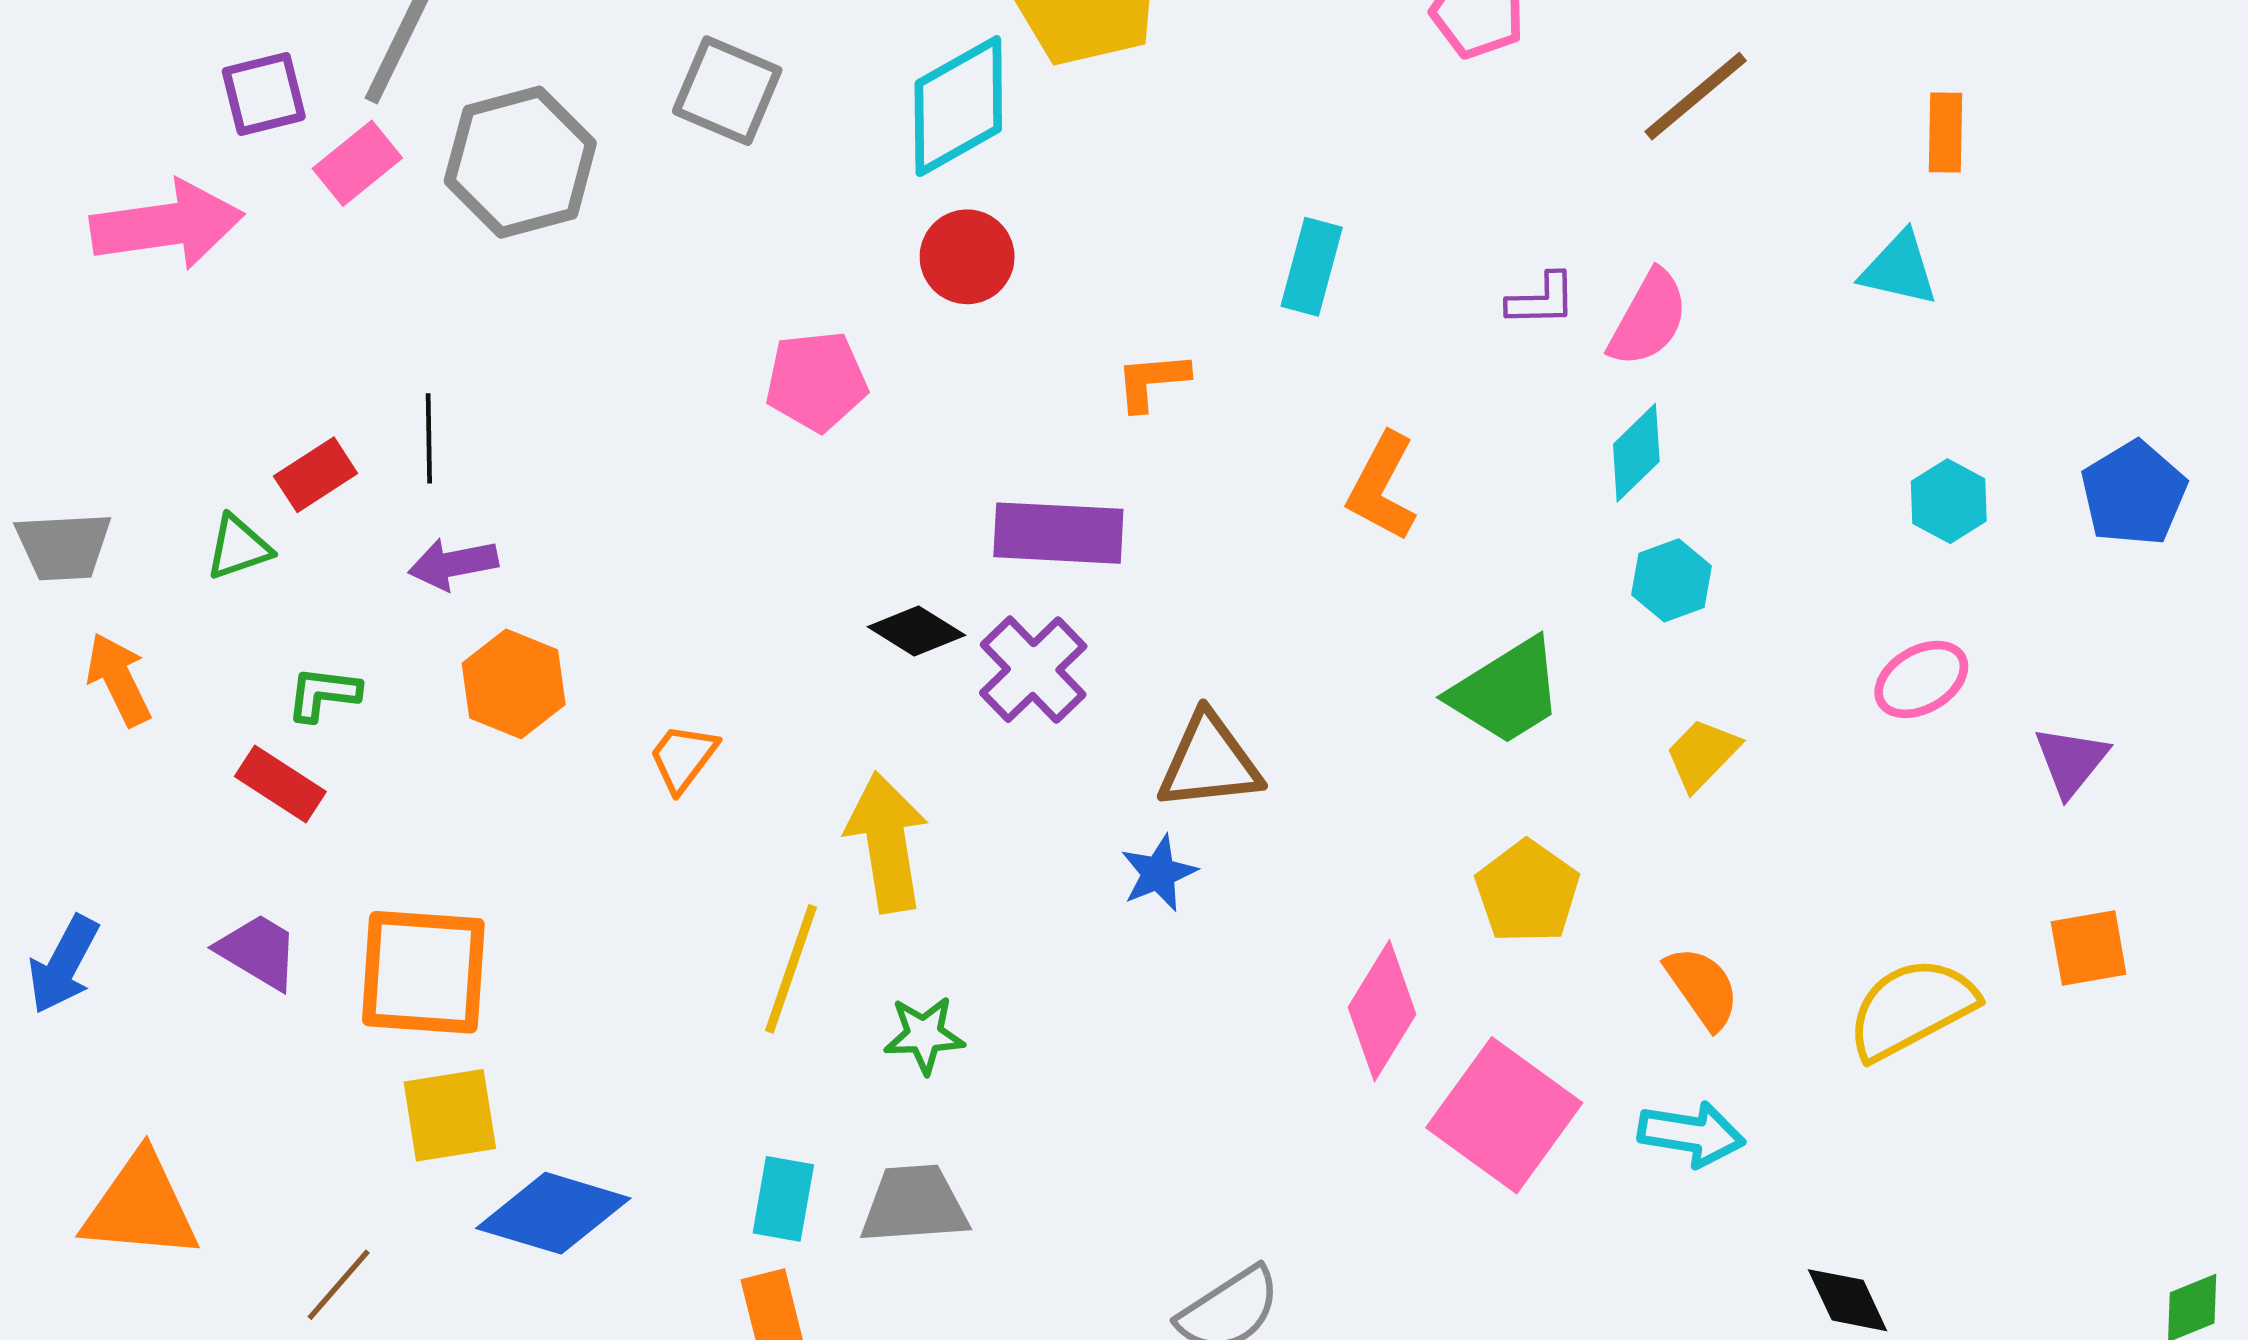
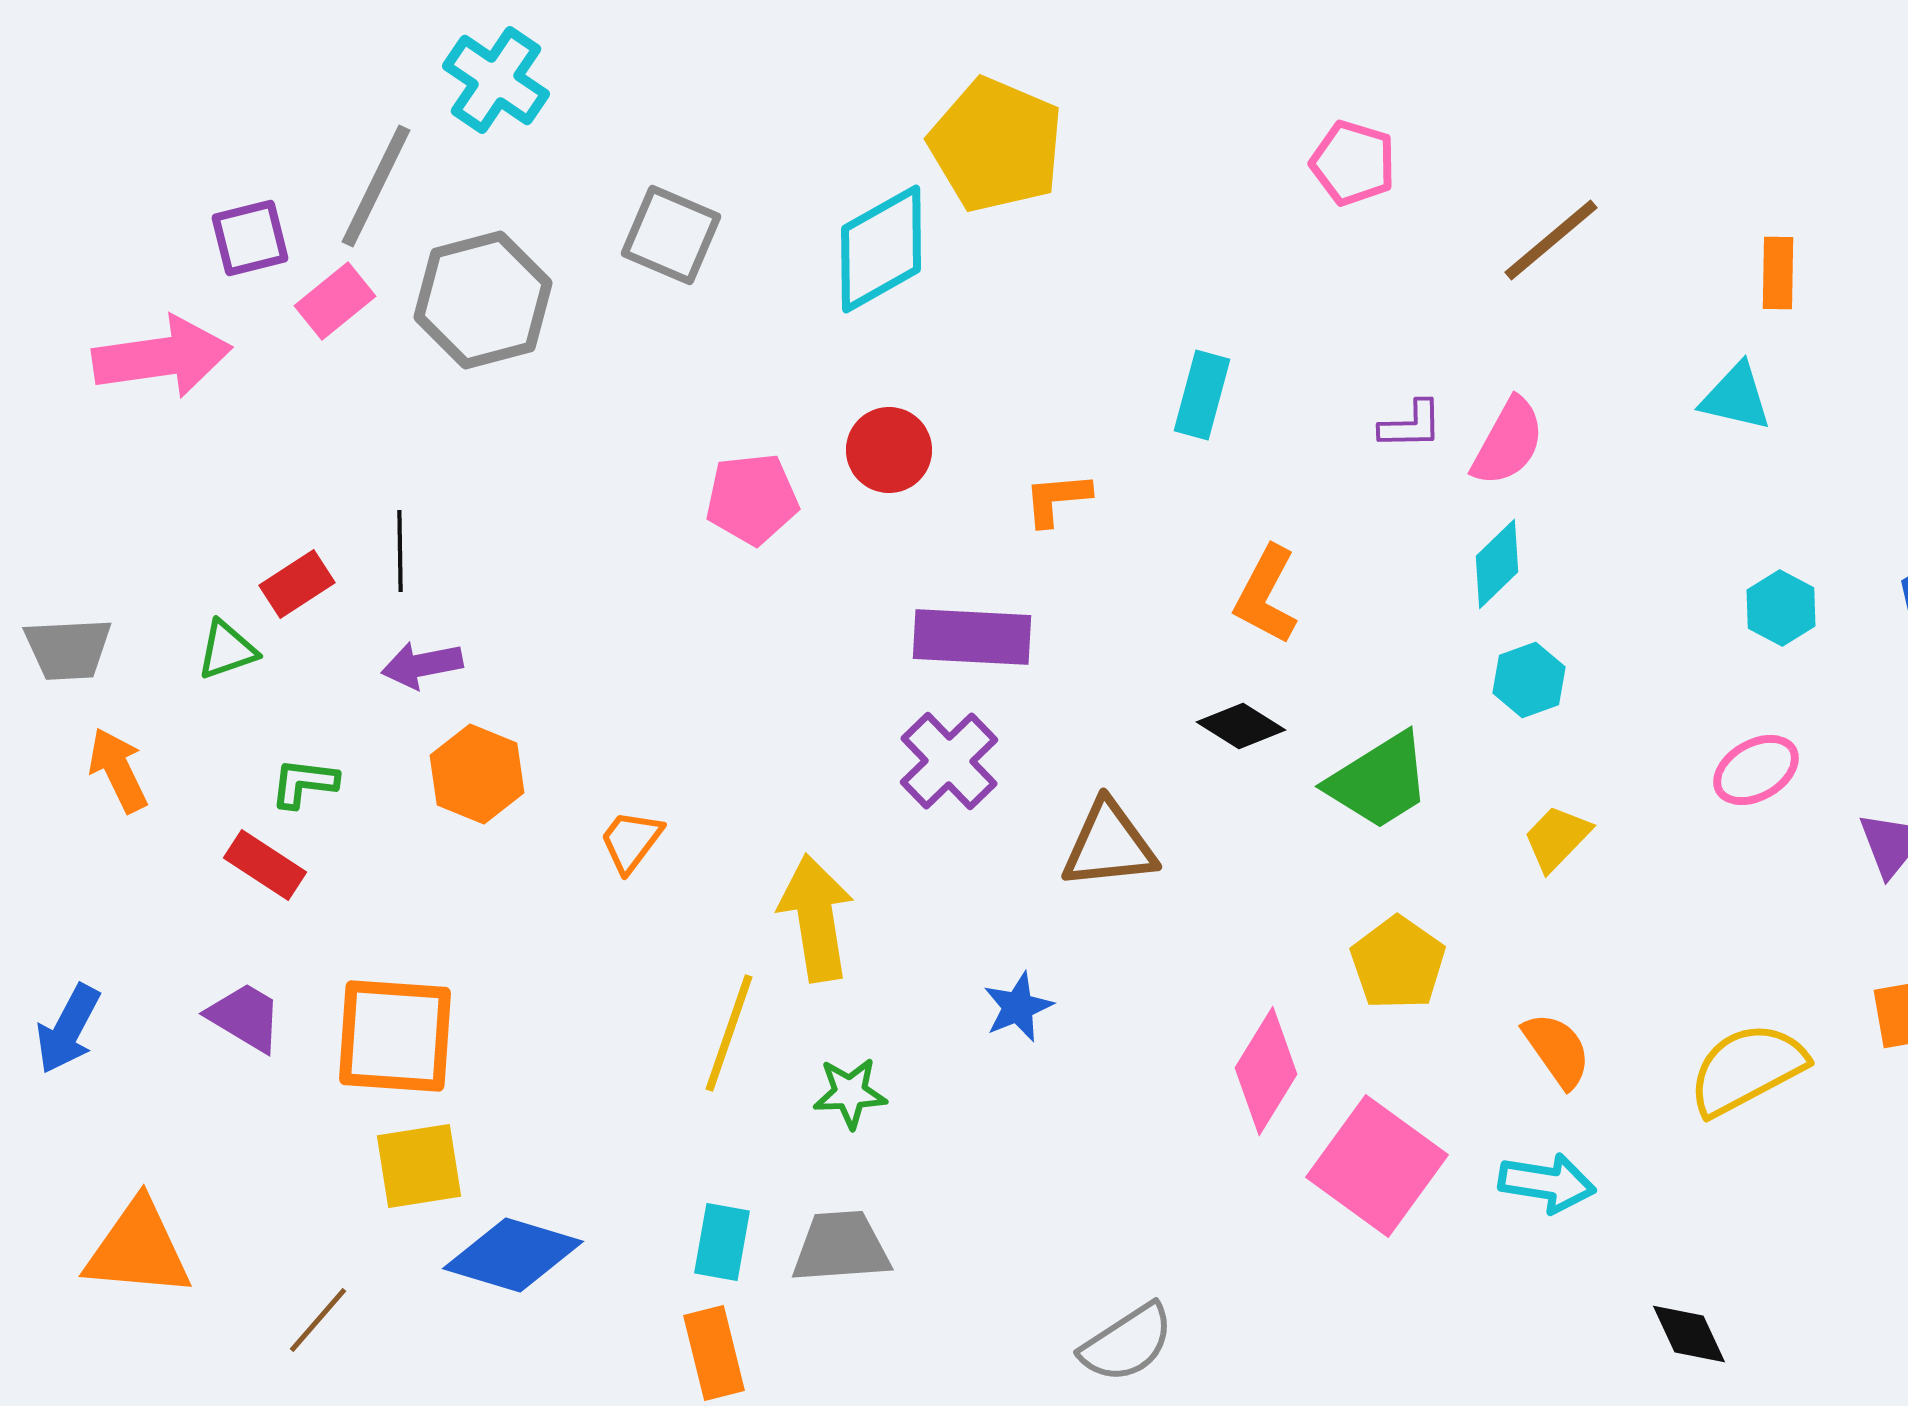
red circle: (967, 257) -> (889, 450), moved
black diamond: (916, 631) -> (1241, 726), moved
blue star: (1159, 873) -> (1018, 1007), moved

